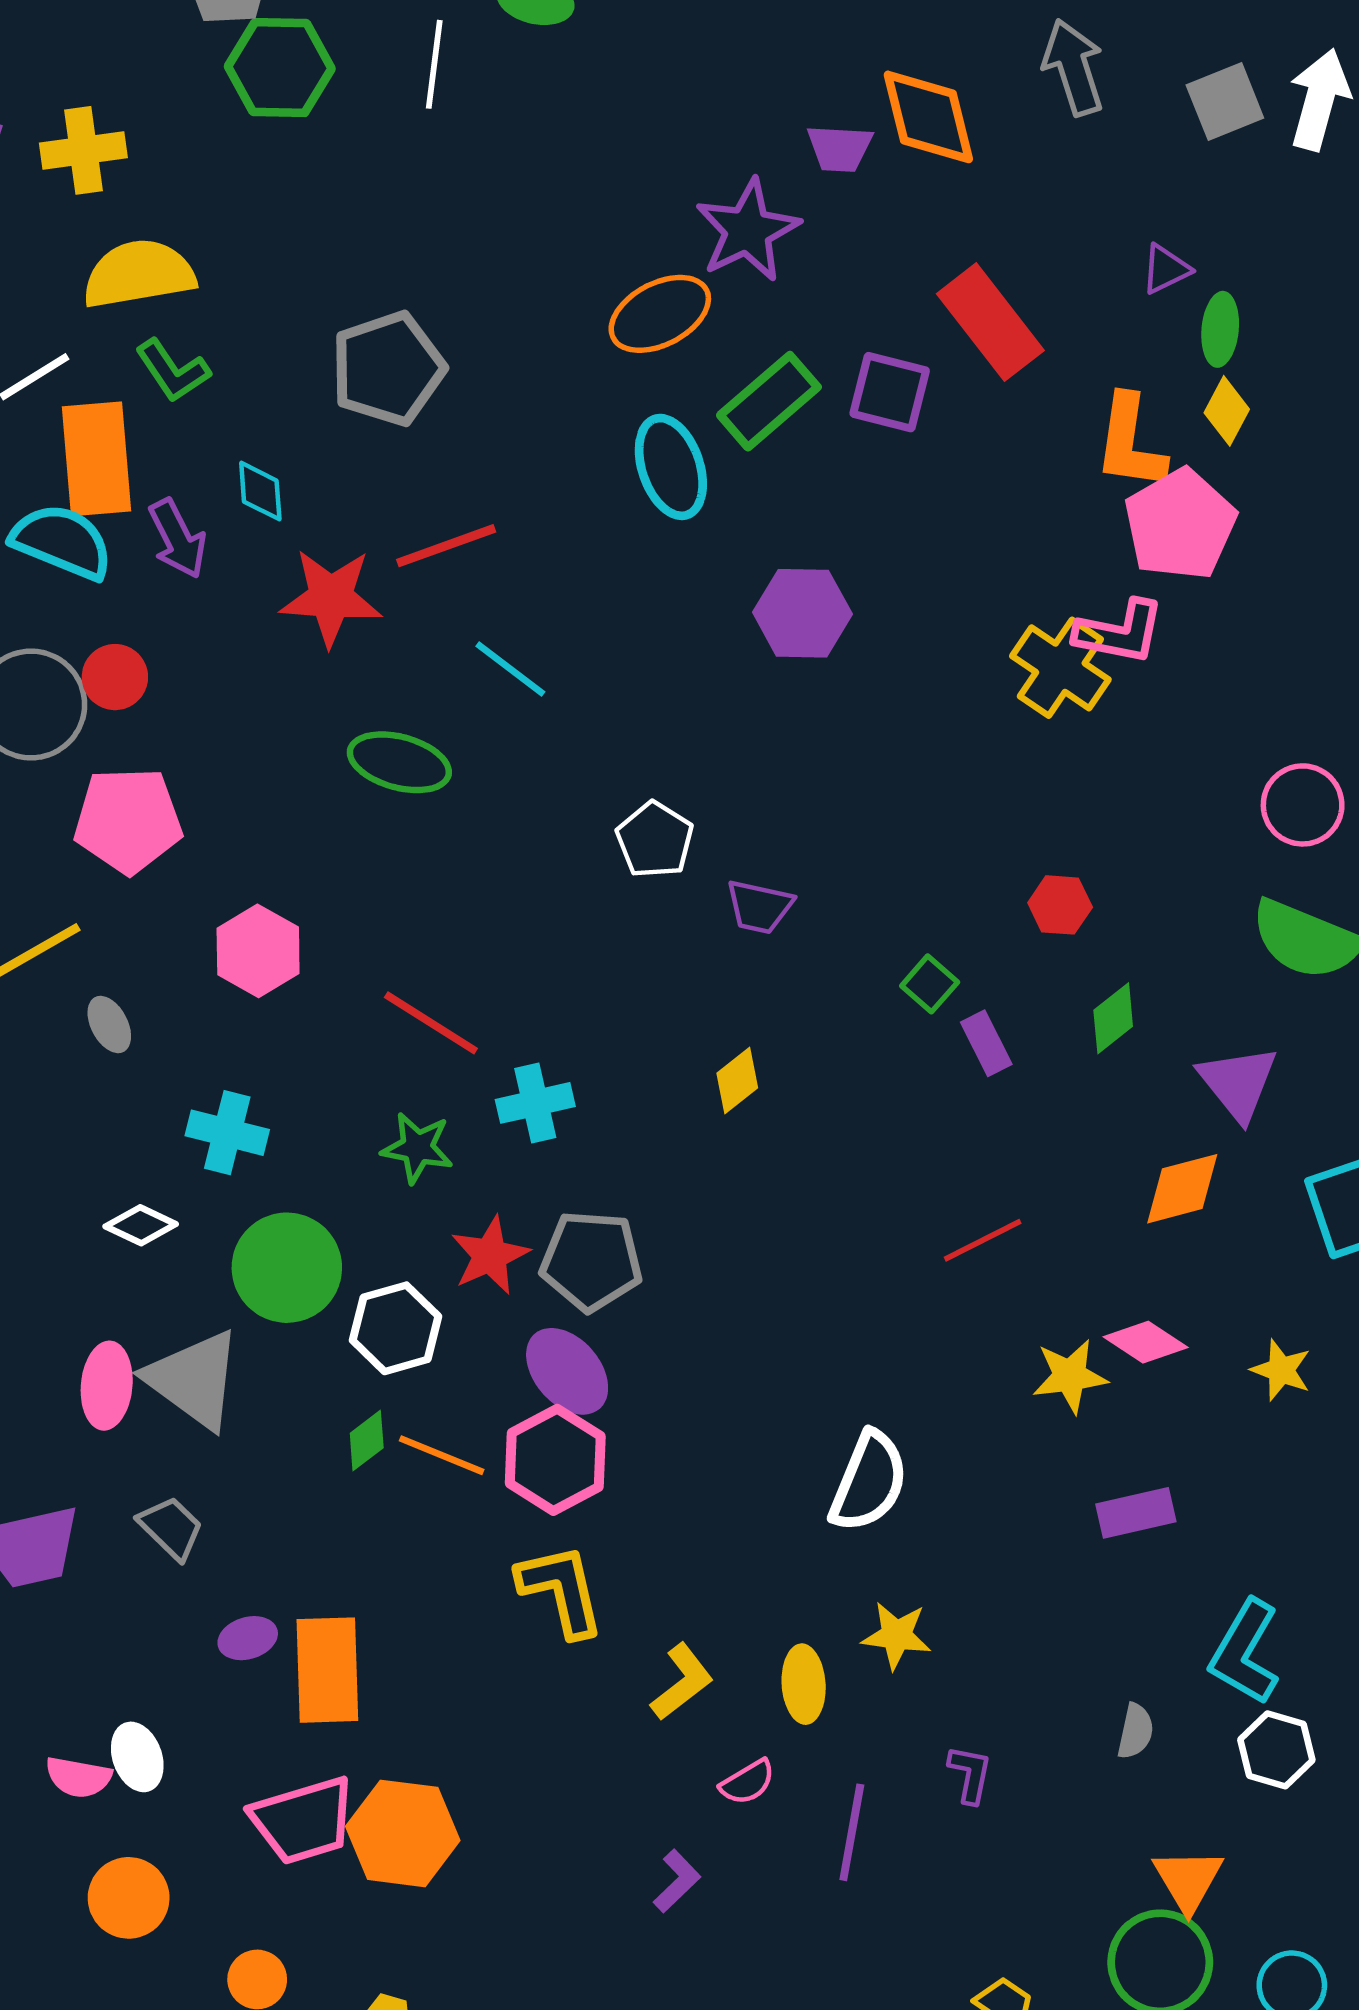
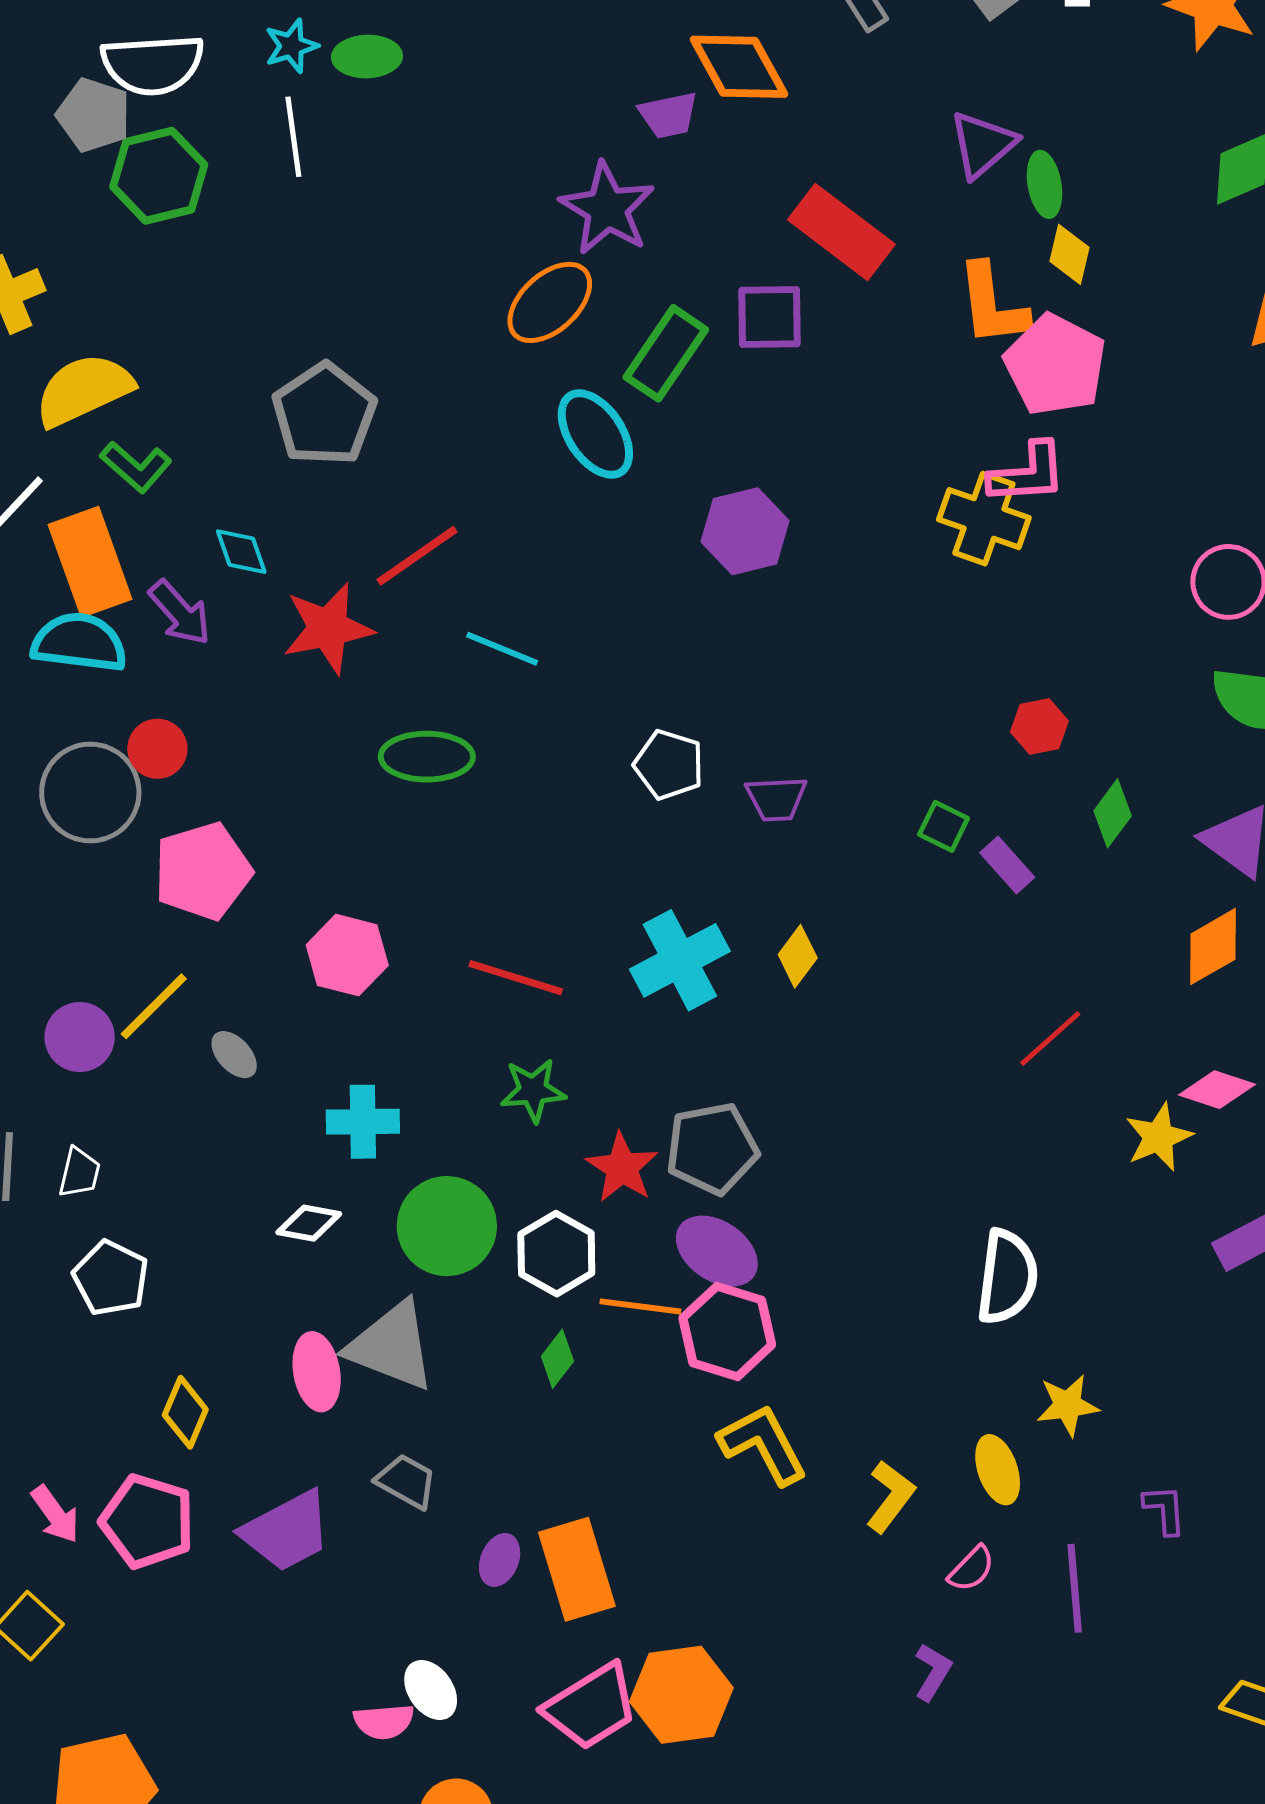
purple triangle: (1166, 269) -> (983, 144), size x1.5
cyan cross: (535, 1103) -> (680, 960), moved, size x1.4
orange line: (442, 1455) -> (640, 1306), moved
purple ellipse: (248, 1638) -> (500, 1560), turned -36

